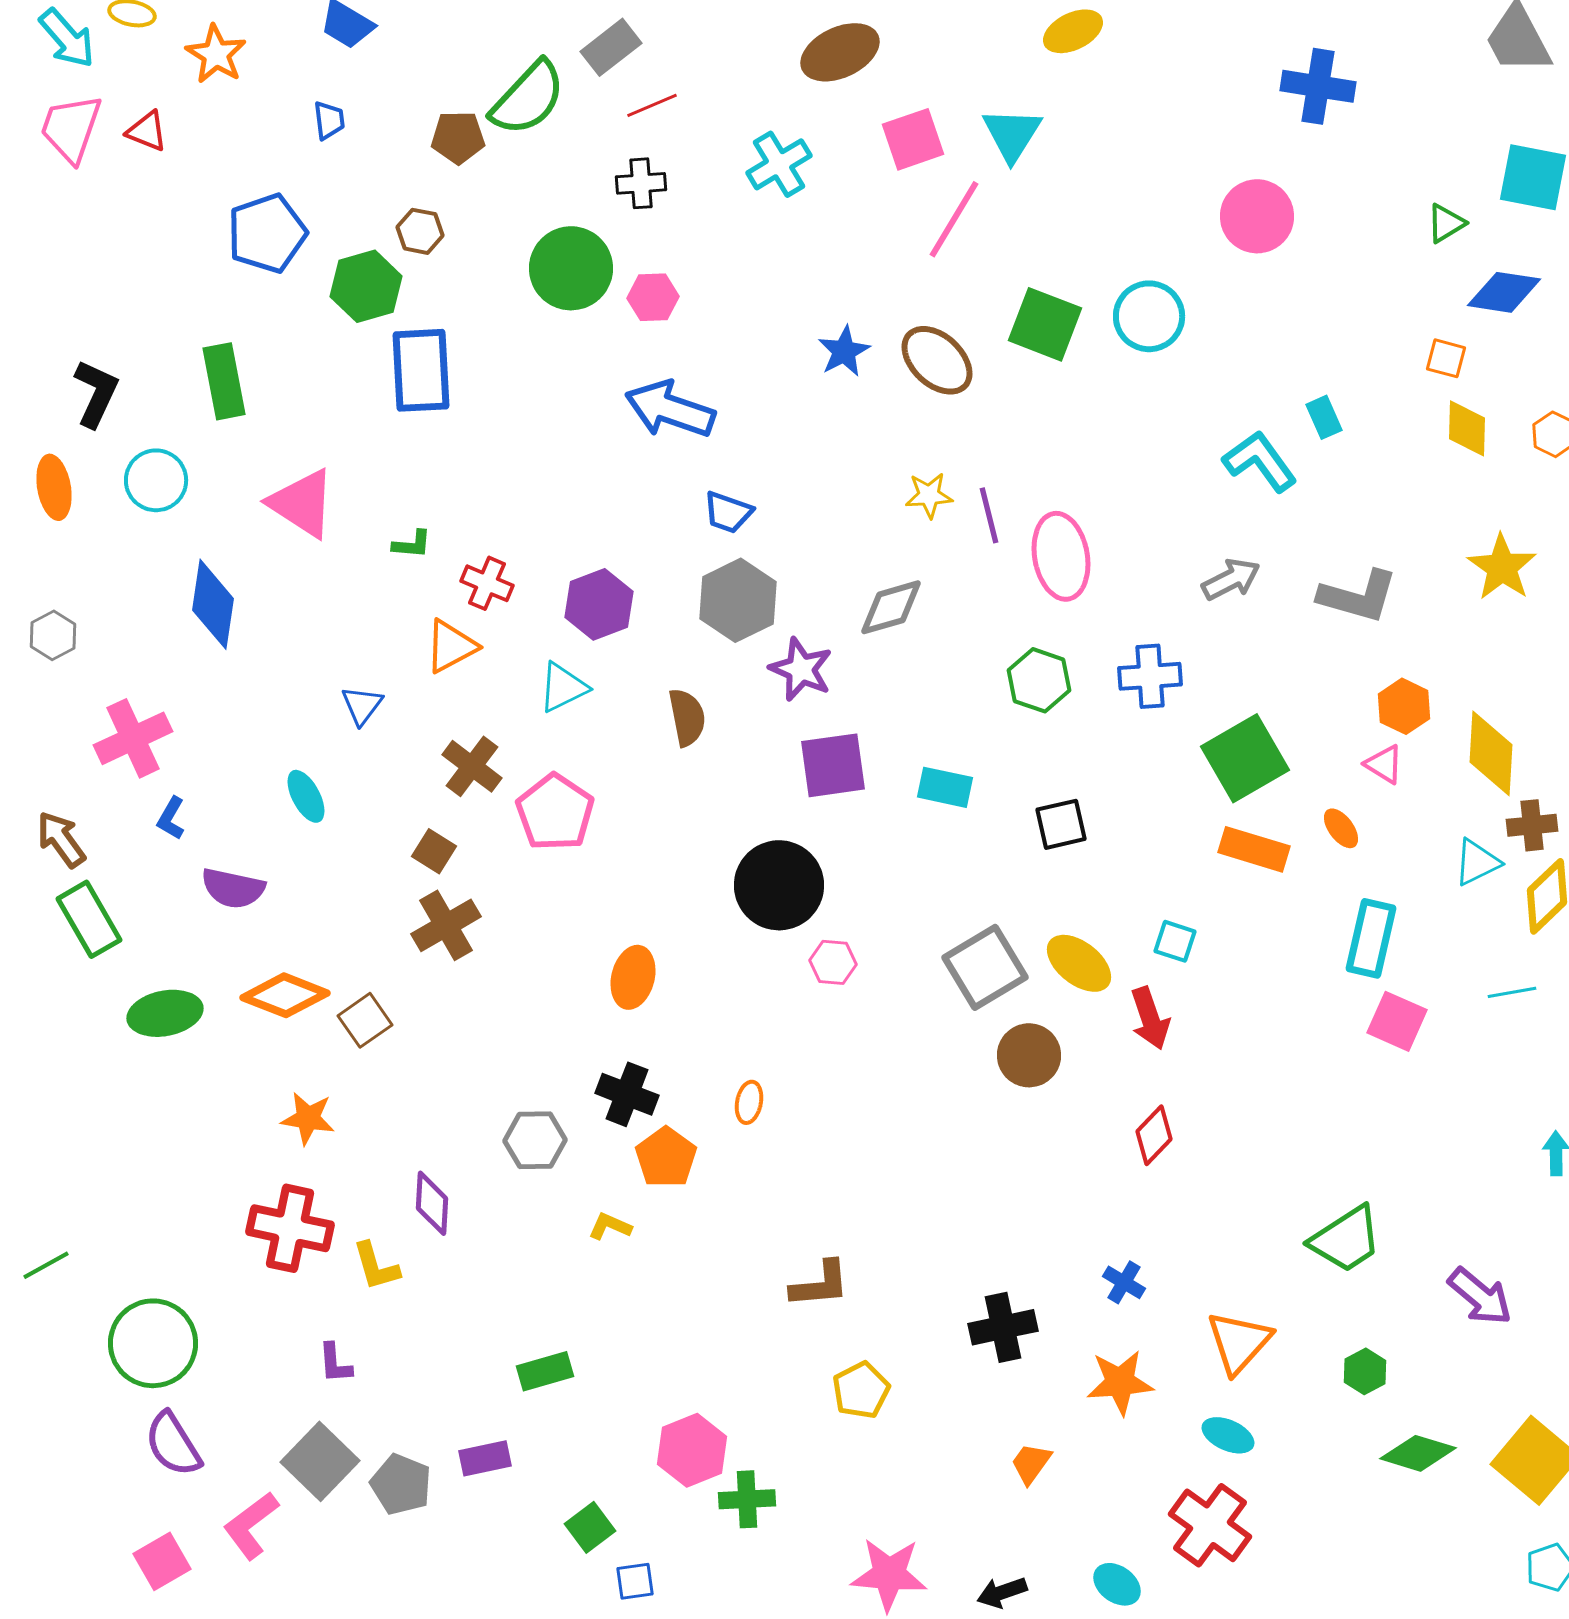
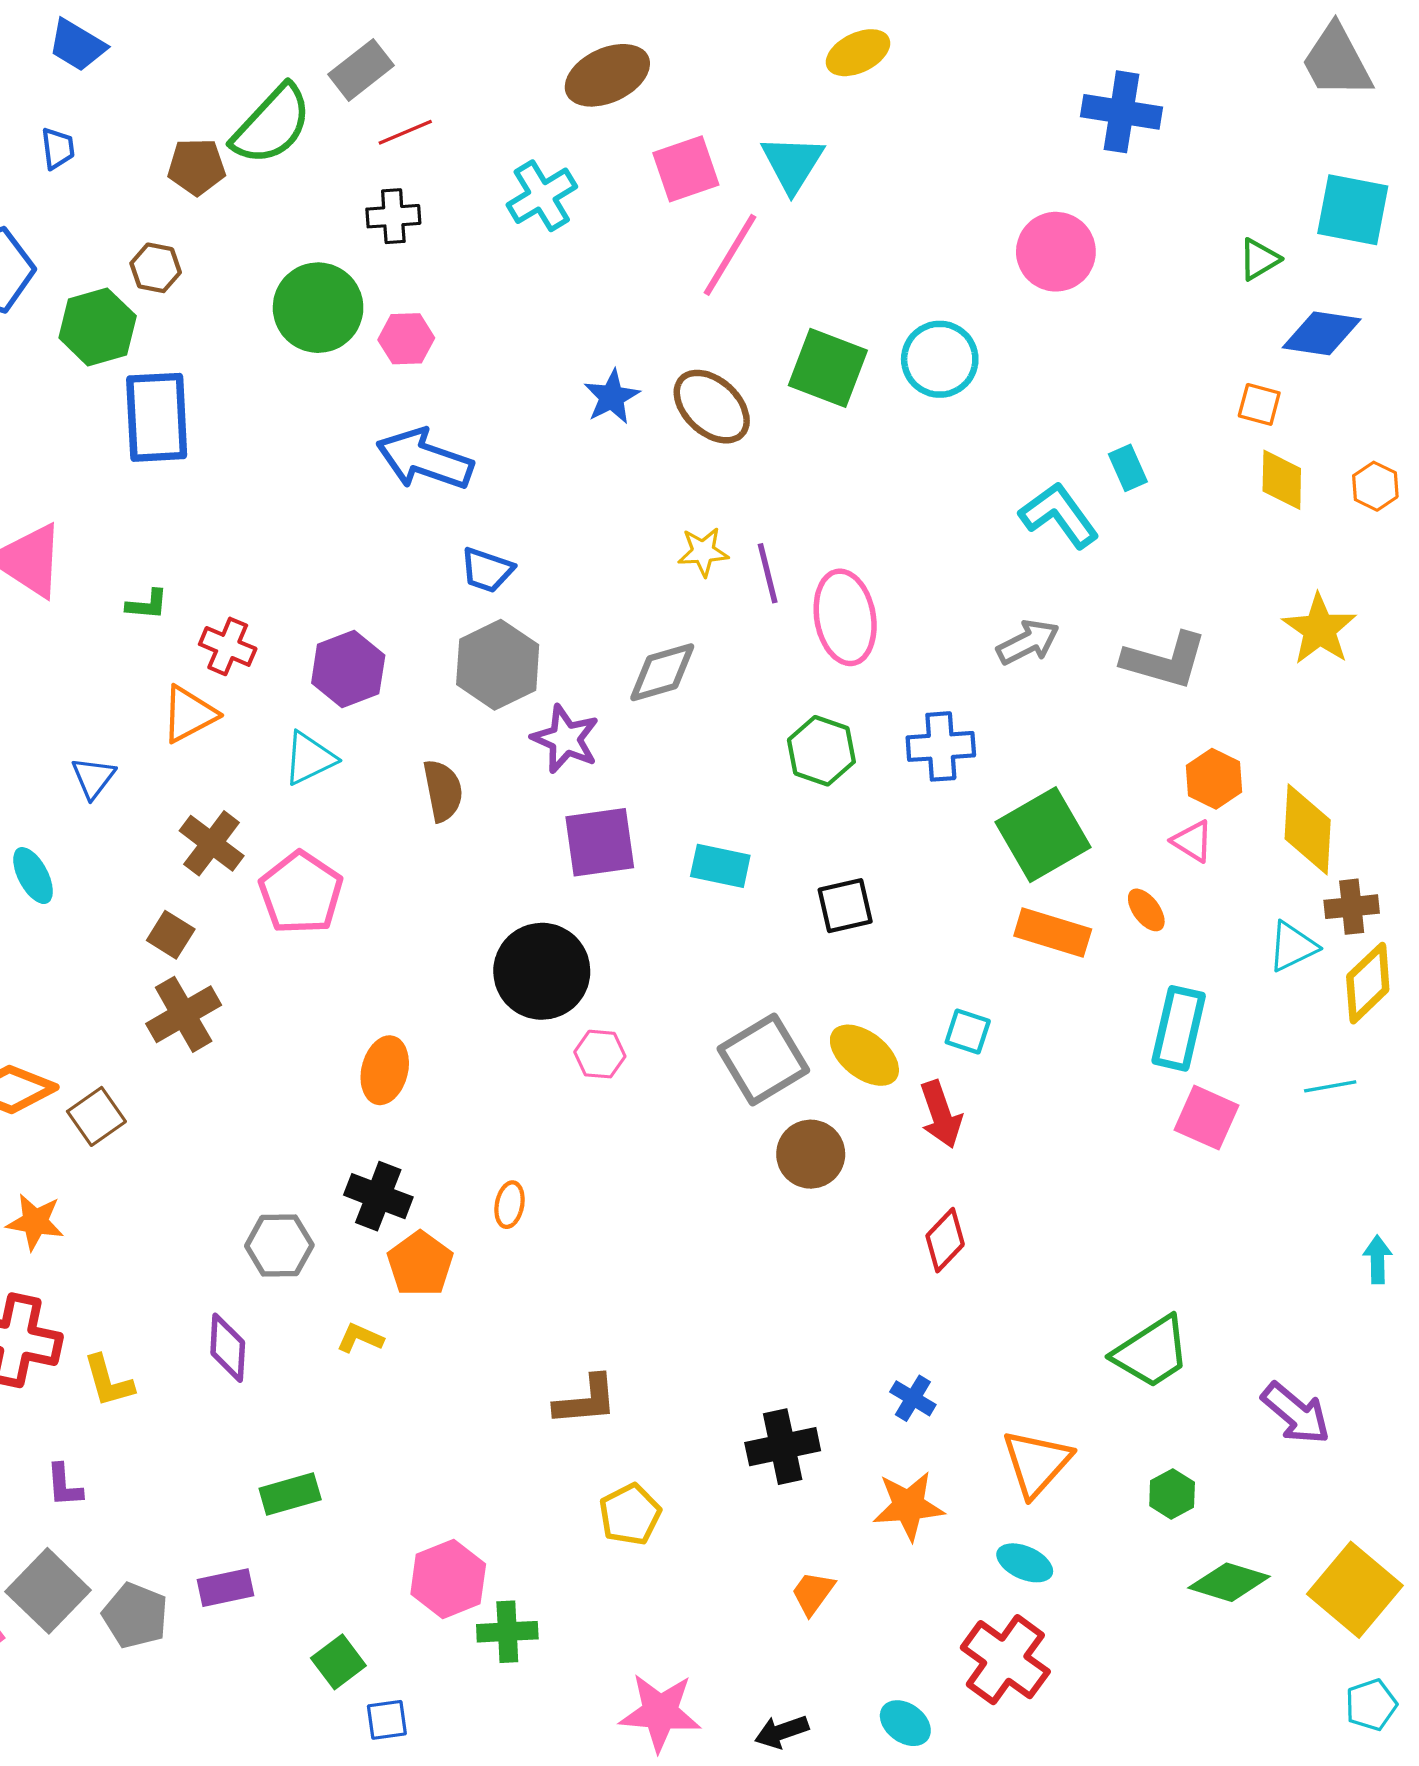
purple diamond: (432, 1203) -> (228, 1348), moved

